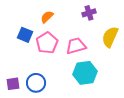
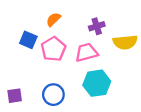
purple cross: (89, 13) -> (97, 26), moved
yellow semicircle: (110, 37) -> (125, 42), turned -120
blue circle: (36, 83) -> (53, 95), moved

